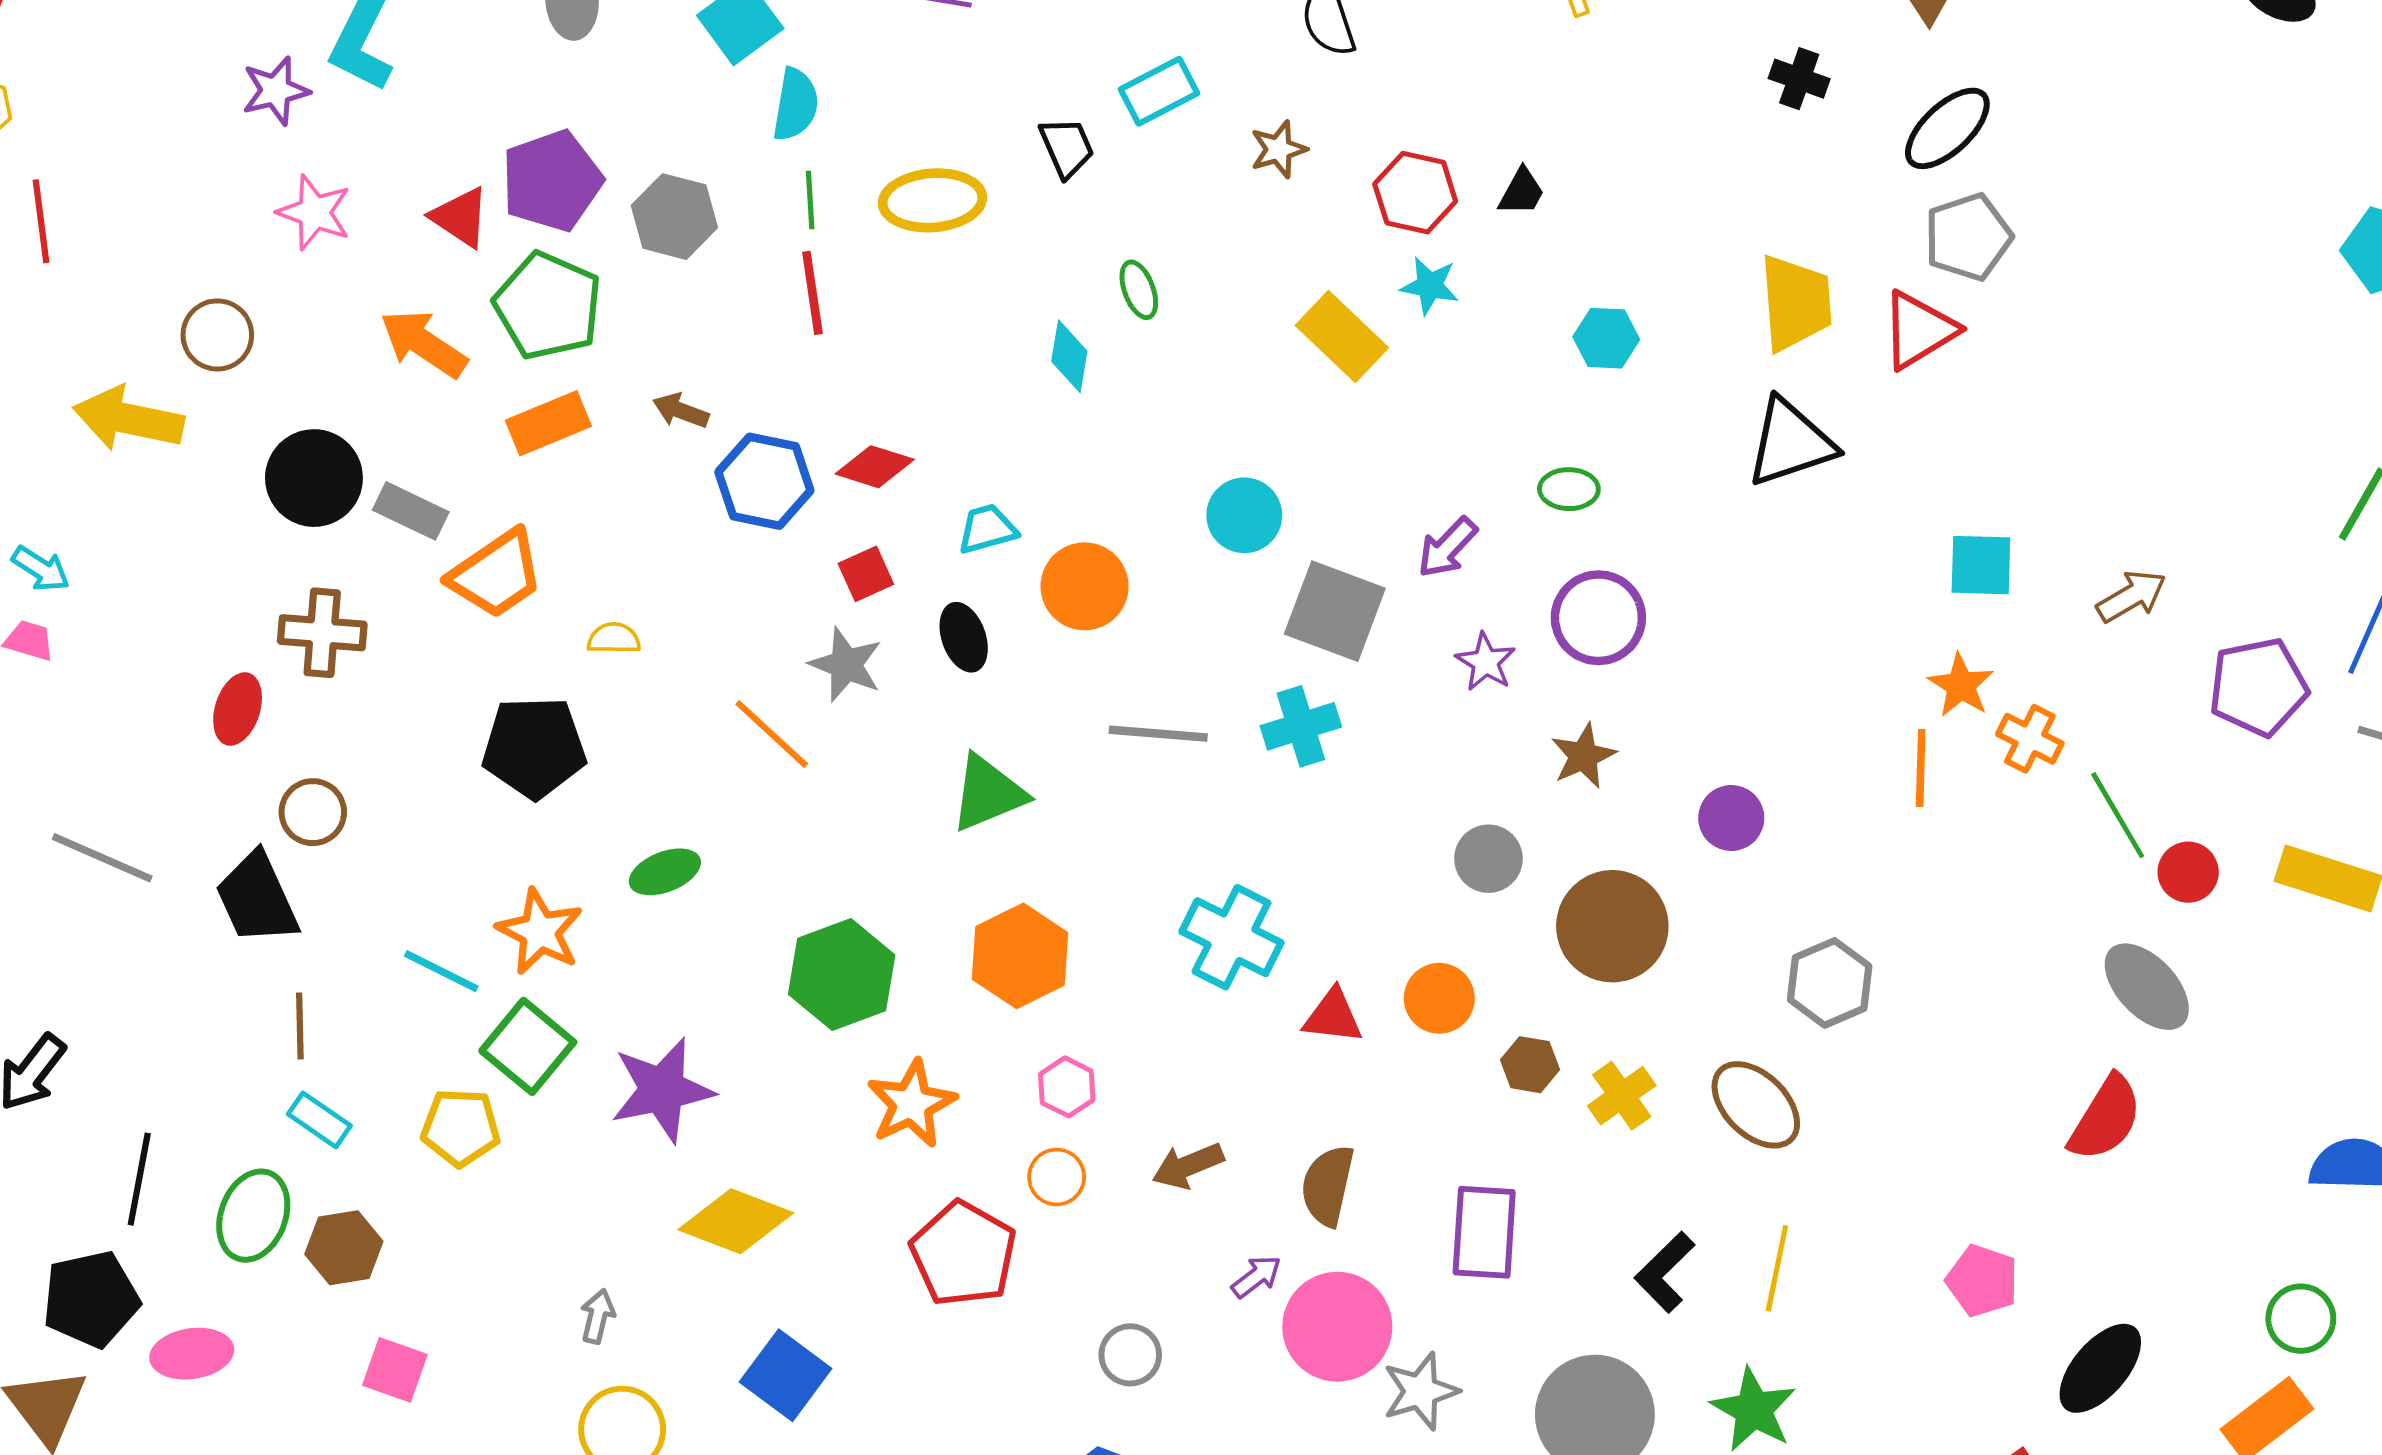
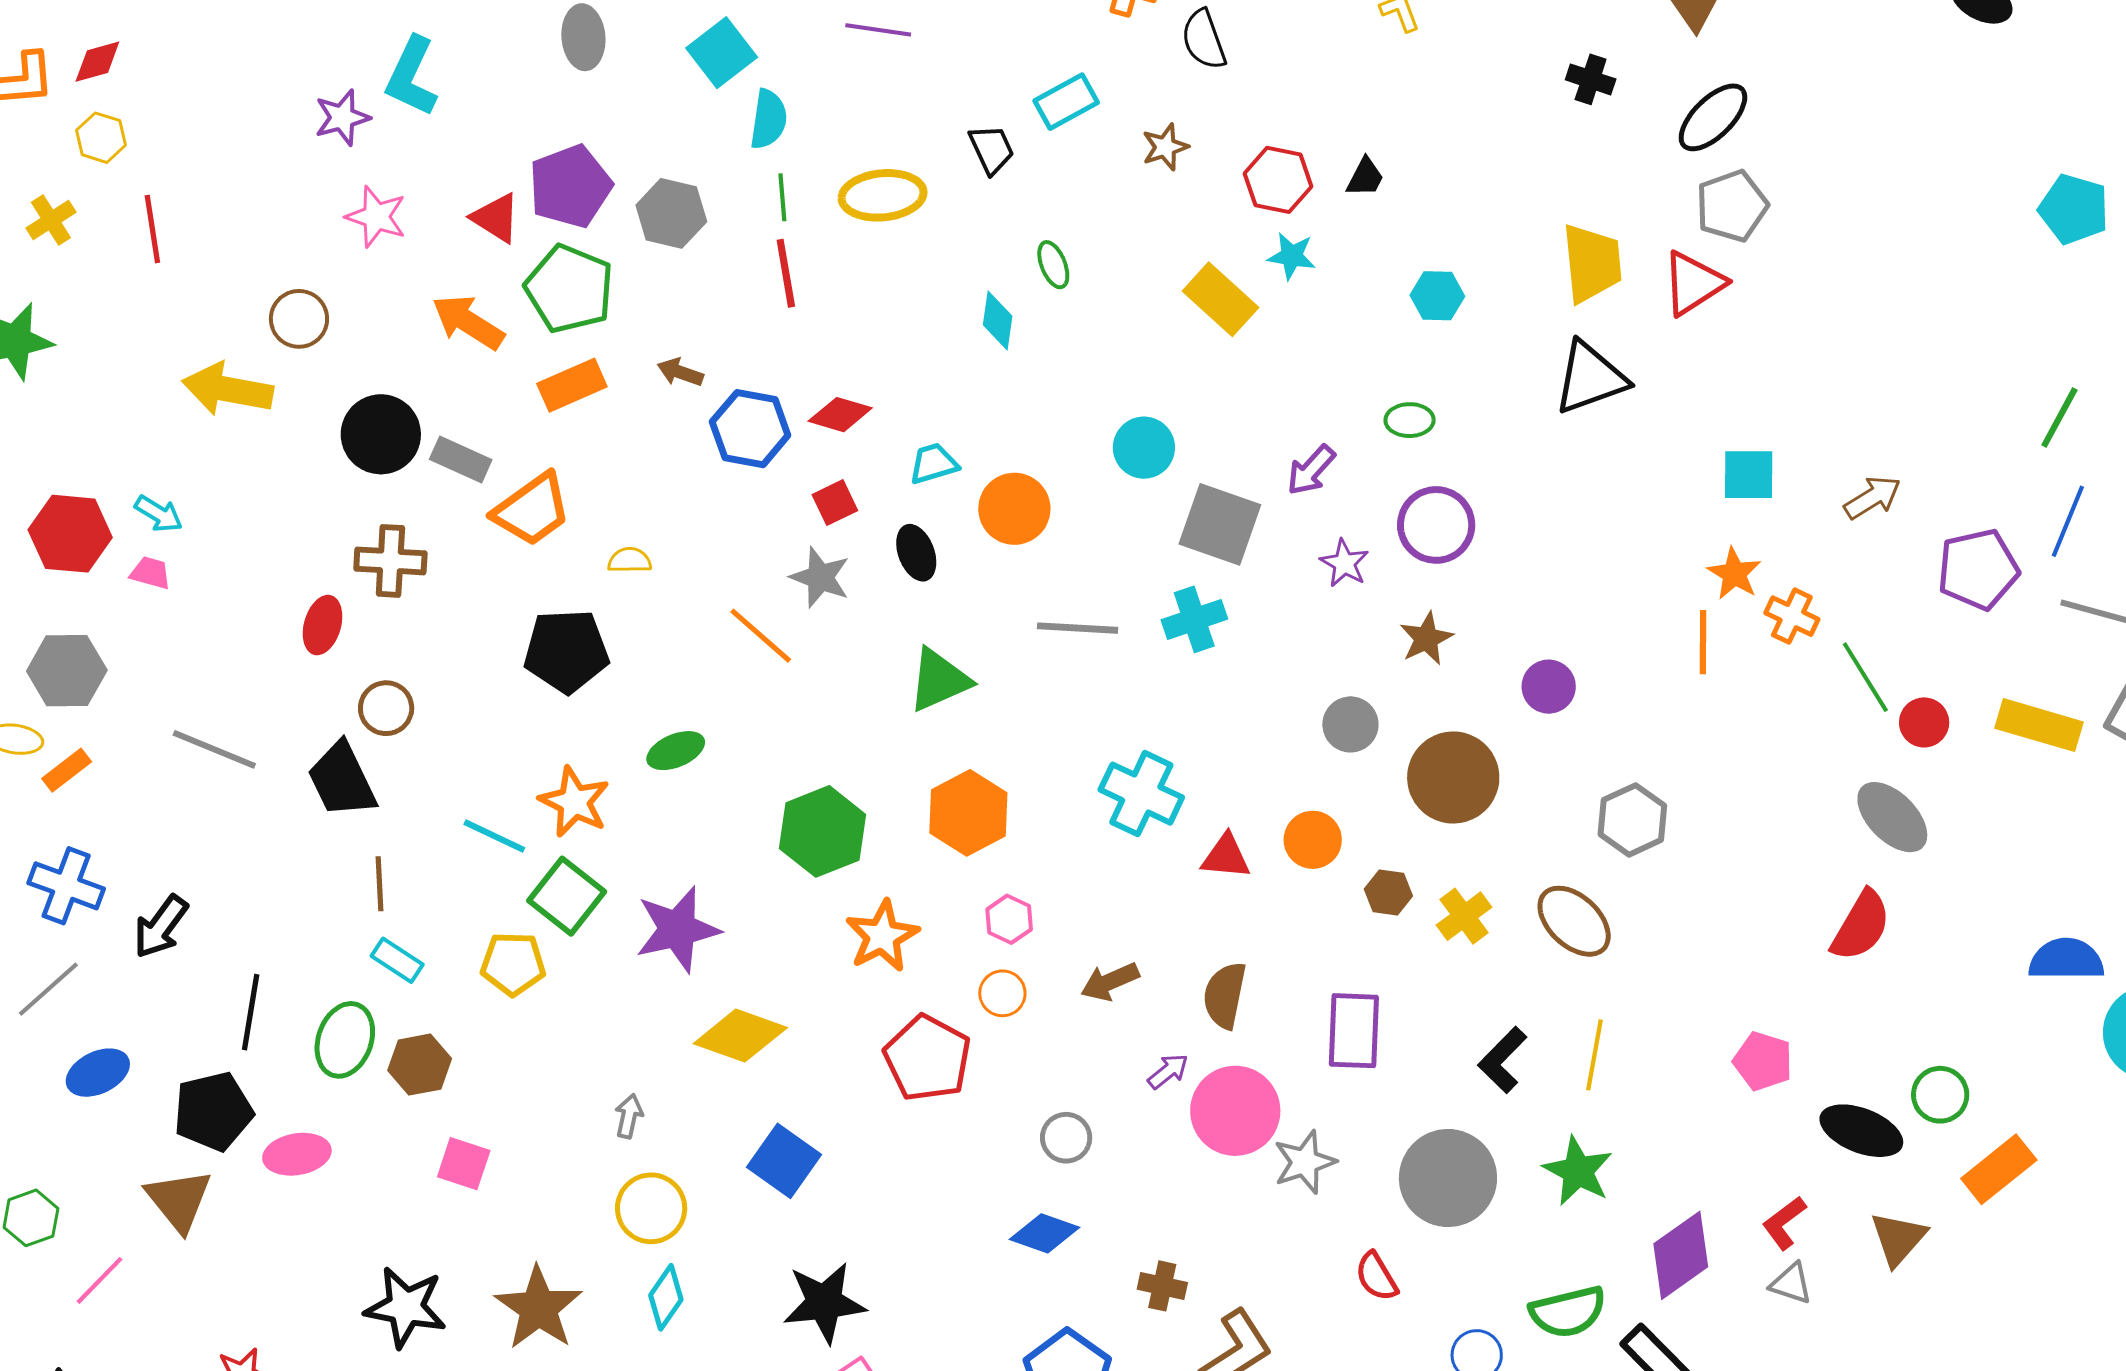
green circle: (2301, 1319) -> (1940, 1095), moved
black ellipse: (2100, 1368) -> (1861, 1131), turned 72

